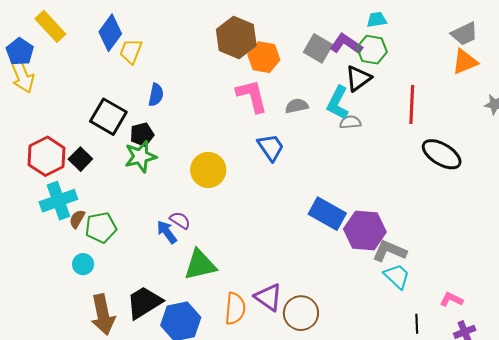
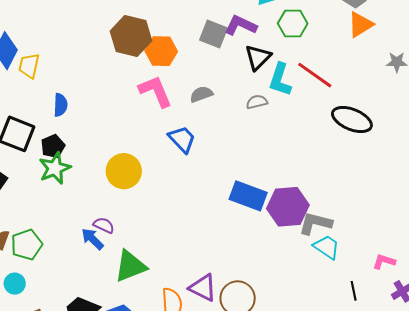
green hexagon: (372, 50) -> (293, 23), moved
cyan L-shape: (338, 103) -> (280, 80), moved
red line: (412, 105) -> (315, 75), turned -48

